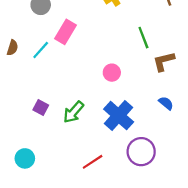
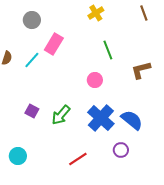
green line: (143, 38) -> (108, 50), moved
blue semicircle: (166, 103) -> (132, 120), moved, size x1.6
purple circle: (141, 152) -> (121, 150), size x0.6

